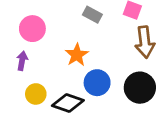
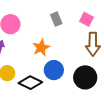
gray rectangle: (92, 15) -> (56, 19), turned 32

